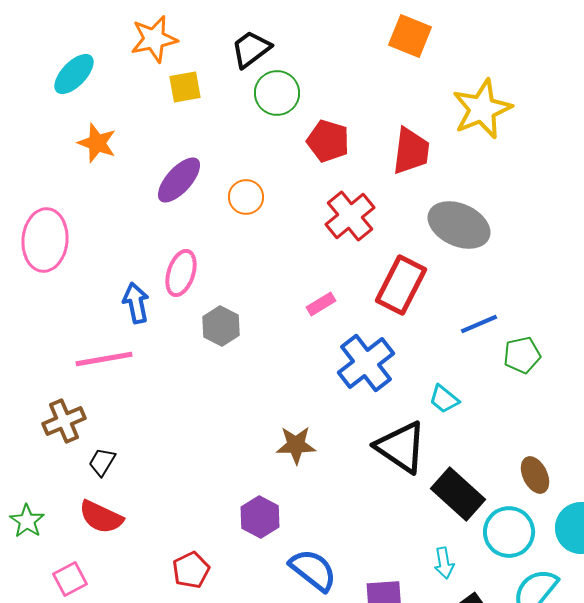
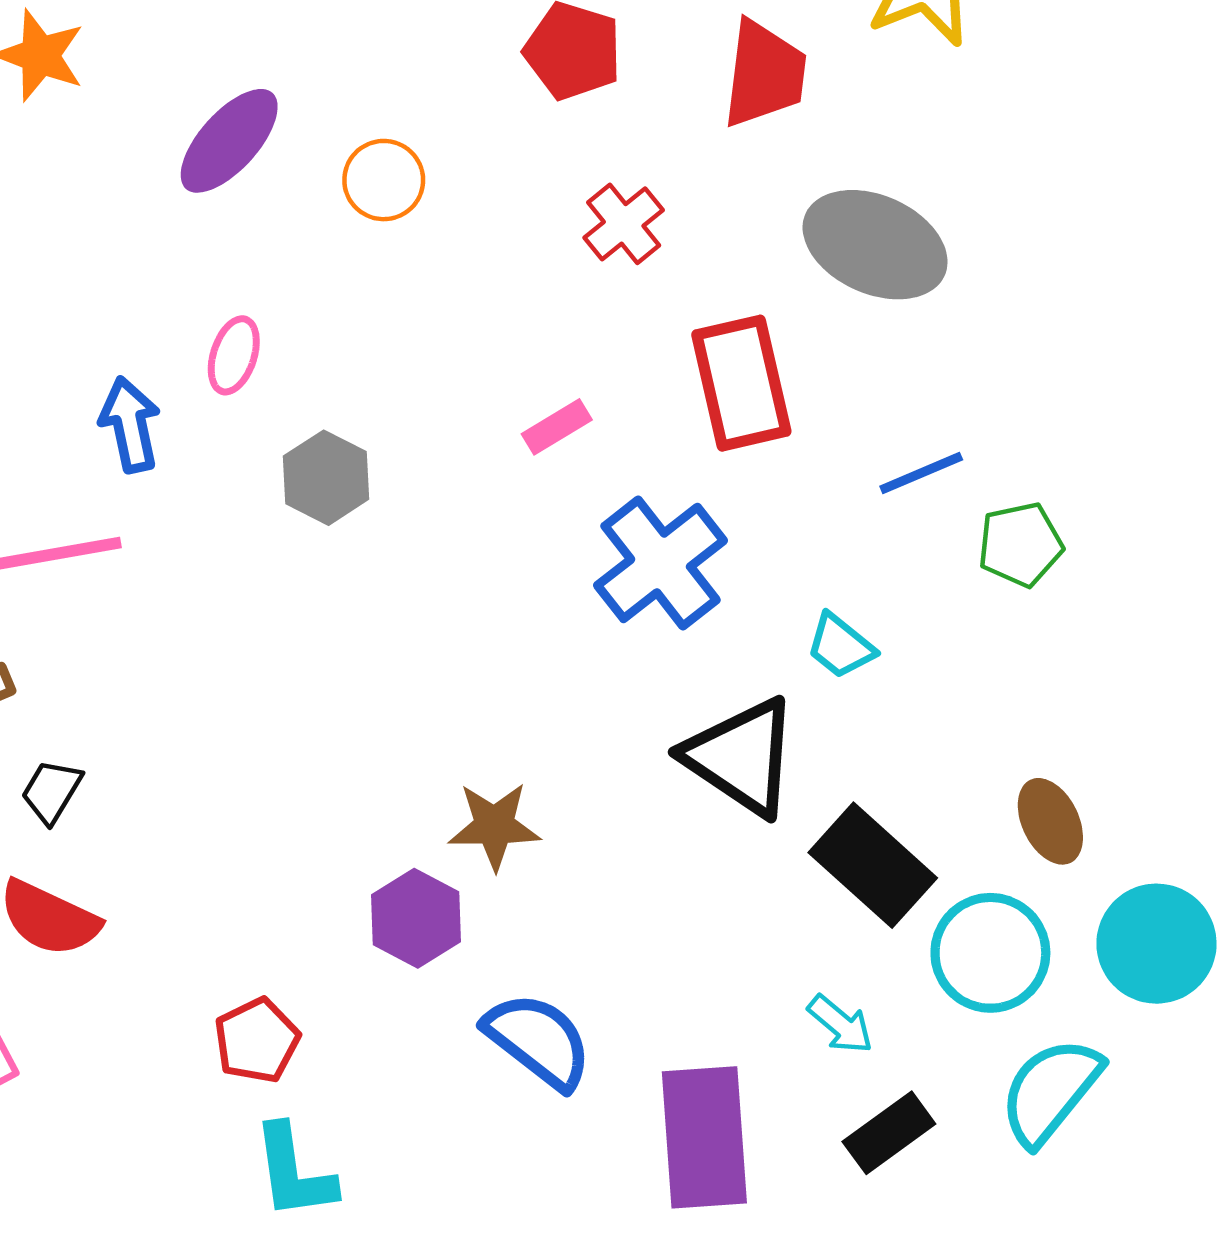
red cross: (350, 216) -> (624, 224), size x0.7
pink ellipse: (181, 273) -> (234, 355), size x0.7
red rectangle: (401, 285) -> (741, 383), turned -40
brown star: (296, 445) -> (494, 826), moved
cyan arrow: (444, 563) -> (840, 1024), turned -40

